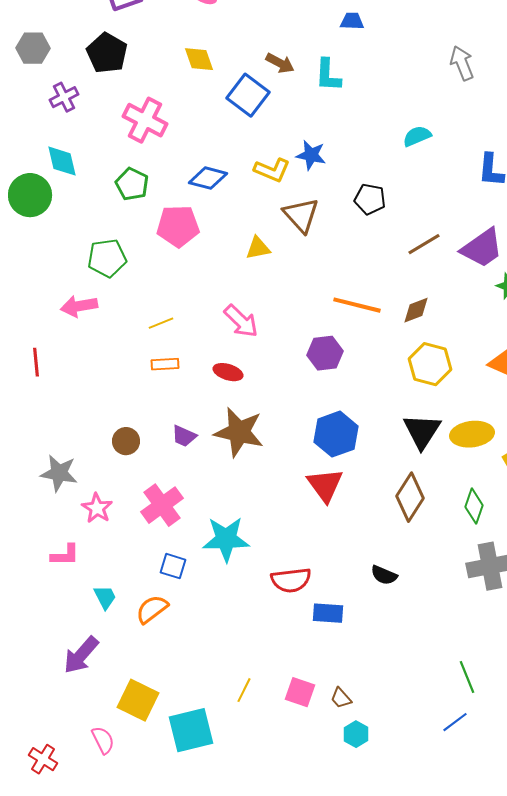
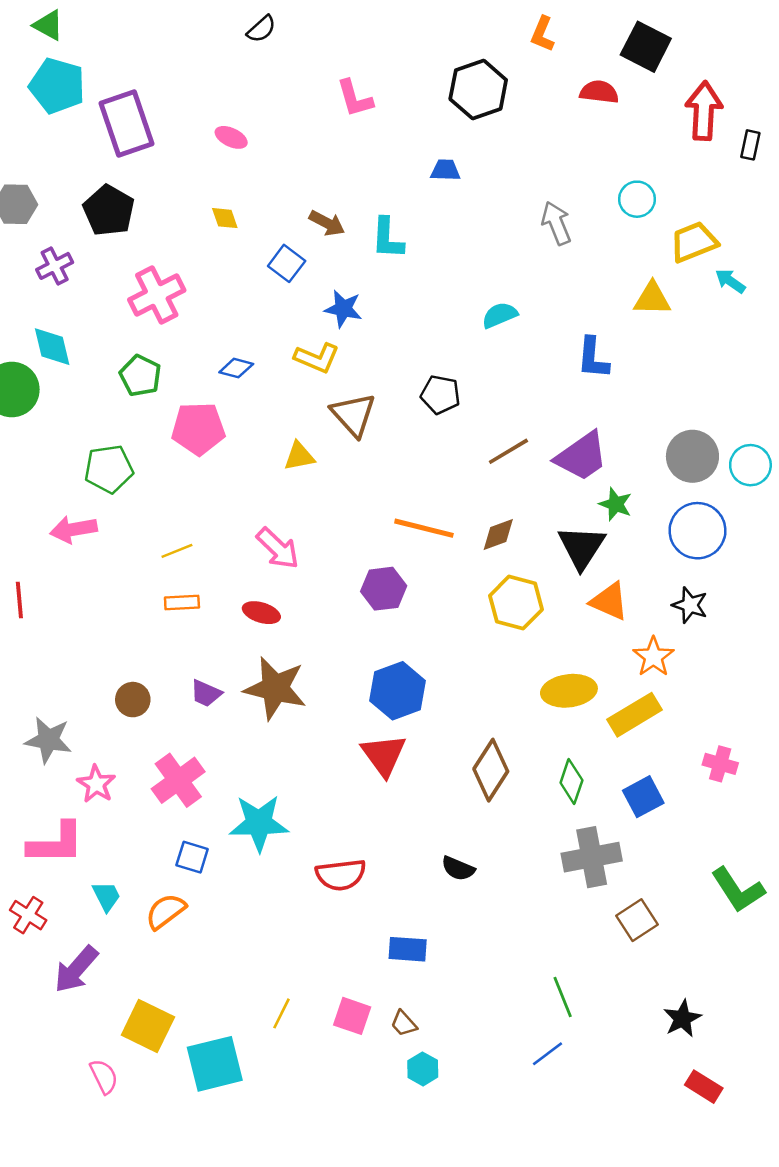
blue trapezoid: (352, 21) -> (445, 170), moved
yellow diamond: (199, 59) -> (225, 218), size x0.7
blue square: (248, 95) -> (287, 263), size x0.7
pink cross: (145, 120) -> (157, 295), turned 36
blue star: (311, 155) -> (343, 309), moved
blue diamond: (208, 178) -> (236, 368), size x0.7
black triangle: (422, 431) -> (582, 547), moved
pink L-shape: (65, 555) -> (56, 843), size x1.6
blue rectangle: (328, 613) -> (408, 949), moved
red cross: (43, 759) -> (28, 915), moved

